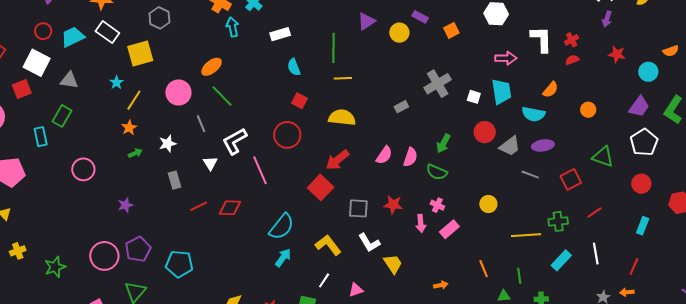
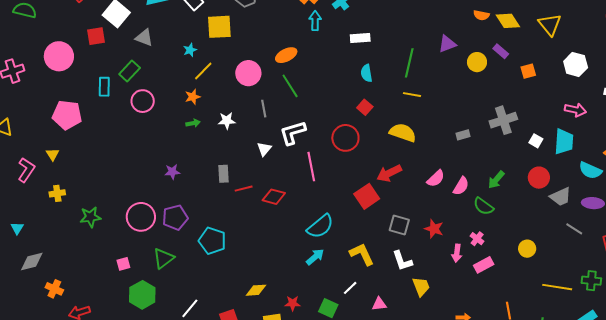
pink circle: (83, 169) -> (143, 101), moved
gray rectangle: (175, 180) -> (223, 174), moved

